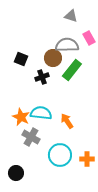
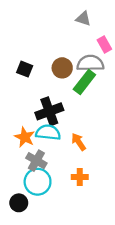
gray semicircle: (67, 45) -> (90, 63), moved
black cross: (42, 77) -> (49, 111), moved, size x1.6
cyan circle: (60, 155) -> (38, 182), moved
orange cross: (87, 159) -> (80, 177), moved

